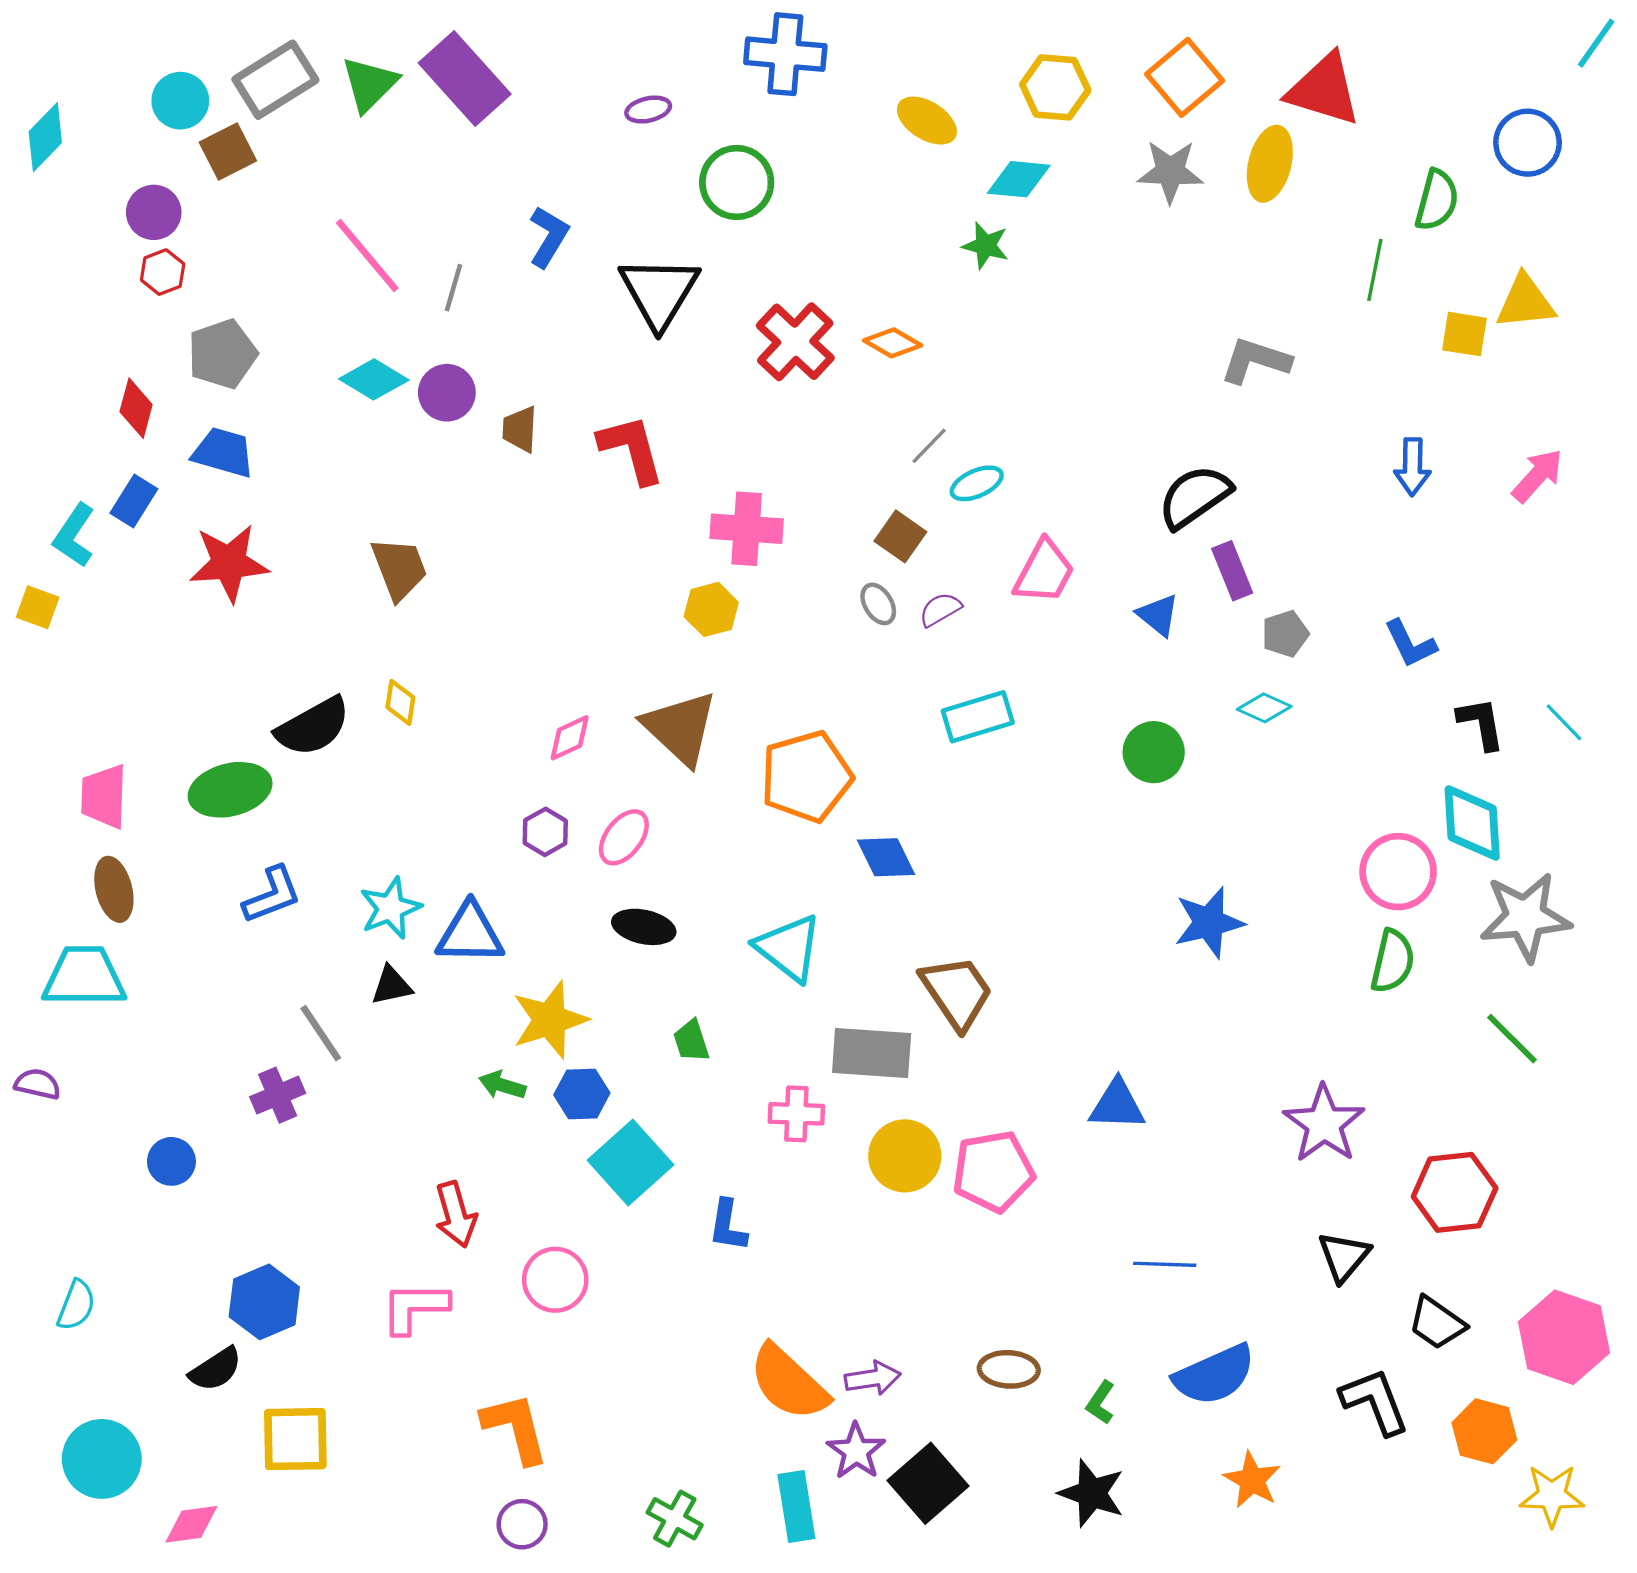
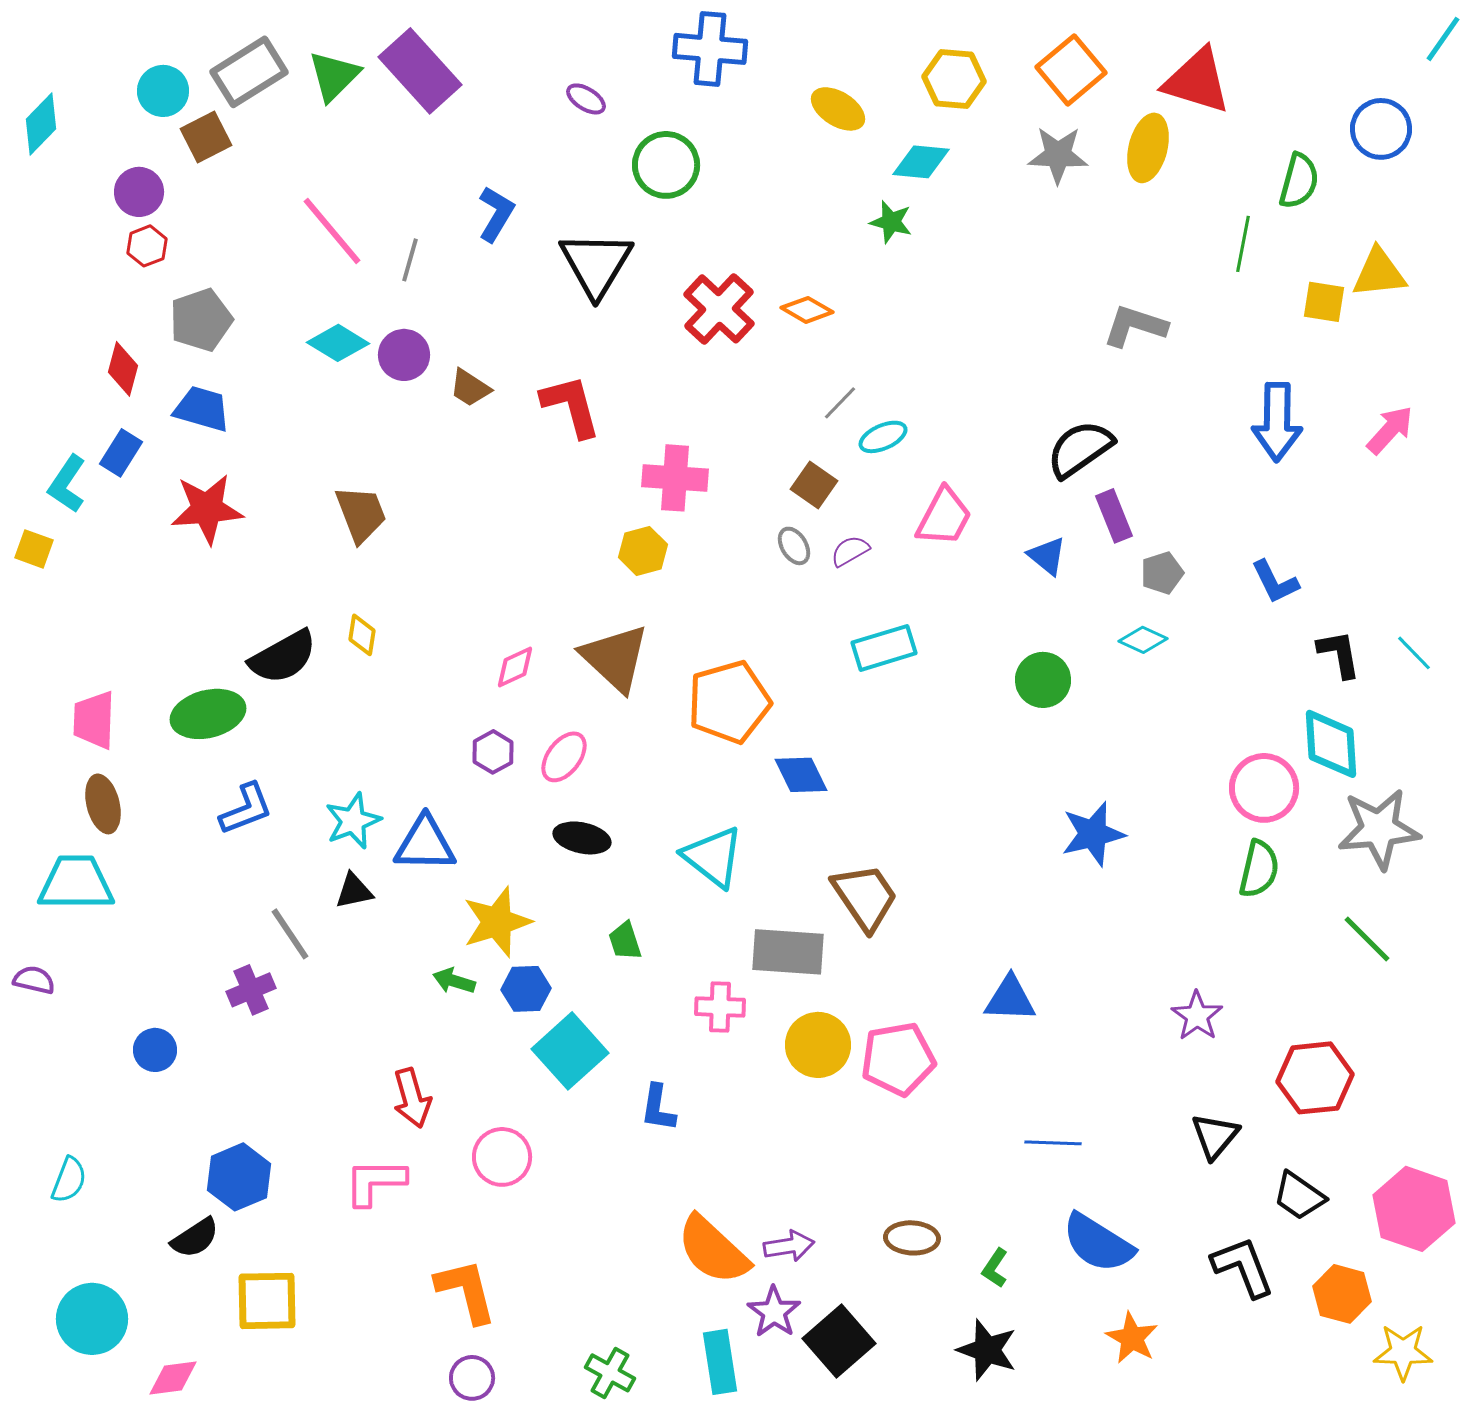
purple ellipse: (648, 110) -> (586, 99), turned 45
brown trapezoid: (520, 429) -> (470, 388), turned -60
blue arrow: (1412, 467) -> (1277, 422), size x1.5
purple star: (1324, 1124) -> (1197, 1016), size x0.7
blue semicircle: (1214, 1375) -> (1098, 1243), turned 56

